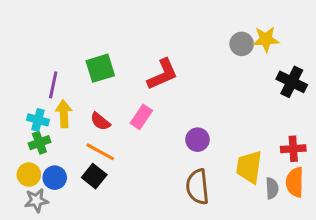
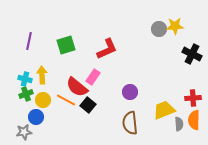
purple line: (53, 85) -> (29, 41), moved
red semicircle: (100, 121) -> (77, 87), moved, size x1.6
yellow trapezoid: (249, 167) -> (164, 110), turned 60
yellow circle: (29, 175) -> (43, 100), moved
black square: (94, 176) -> (88, 105), moved

